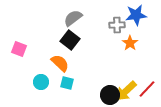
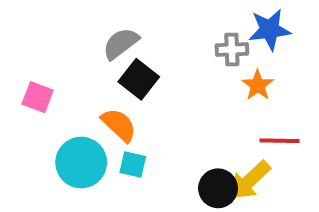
gray semicircle: (73, 18) -> (121, 44), moved
cyan circle: (41, 82) -> (81, 163), size x1.6
red line: (147, 89) -> (279, 141), moved, turned 48

